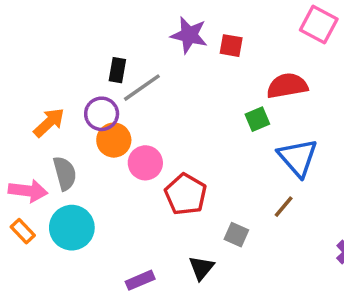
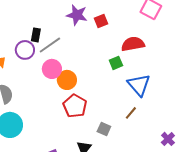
red square: (231, 46) -> (101, 21), turned -32
purple circle: (102, 114) -> (25, 50), moved
orange circle: (114, 140) -> (67, 80), moved
pink circle: (145, 163) -> (52, 69), moved

